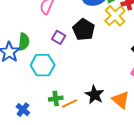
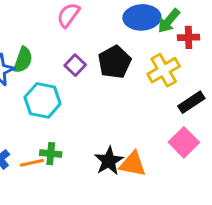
yellow cross: (115, 16) -> (164, 70), moved
orange triangle: (121, 100) -> (133, 164), moved, turned -42
orange line: (70, 104) -> (32, 163), moved

